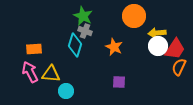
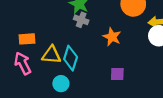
cyan diamond: (75, 45) -> (71, 58), moved
yellow triangle: (51, 74) -> (51, 55), moved

